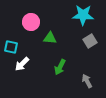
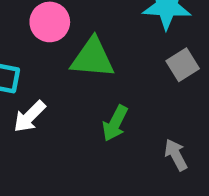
green triangle: (50, 38) -> (93, 58), size x1.5

